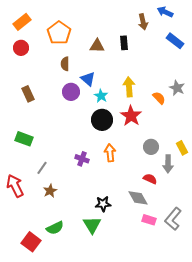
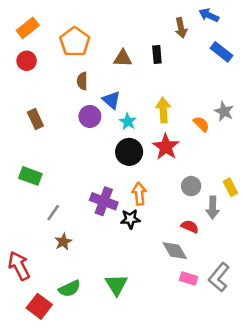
purple cross: (82, 159) -> (104, 201), size x1.5
red arrow: (15, 186) -> (19, 266), moved
black star: (103, 204) -> (130, 219), moved

